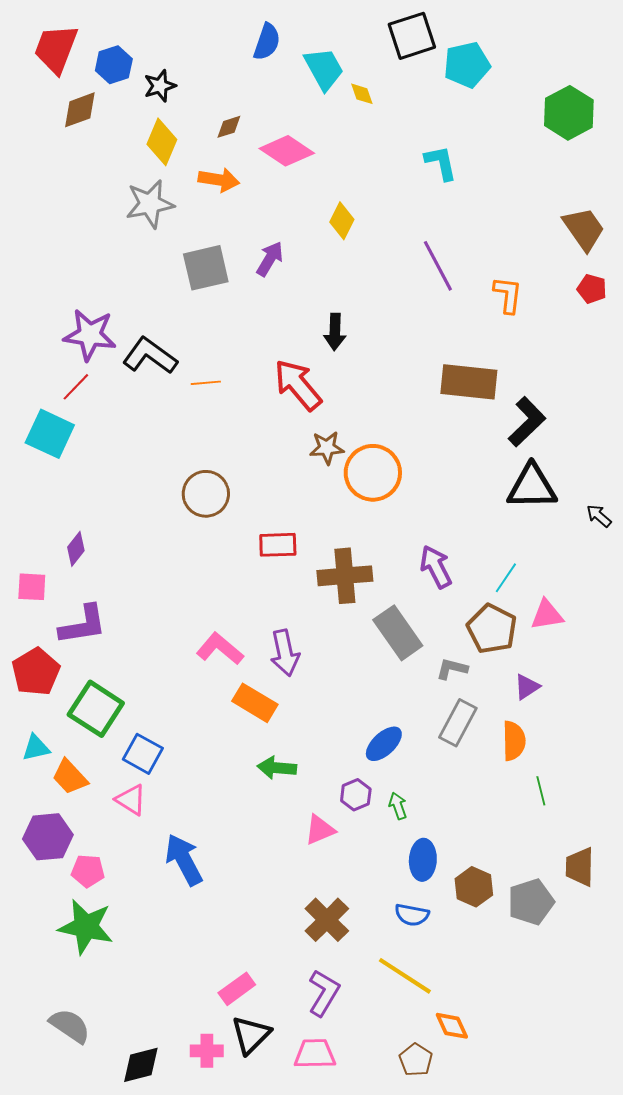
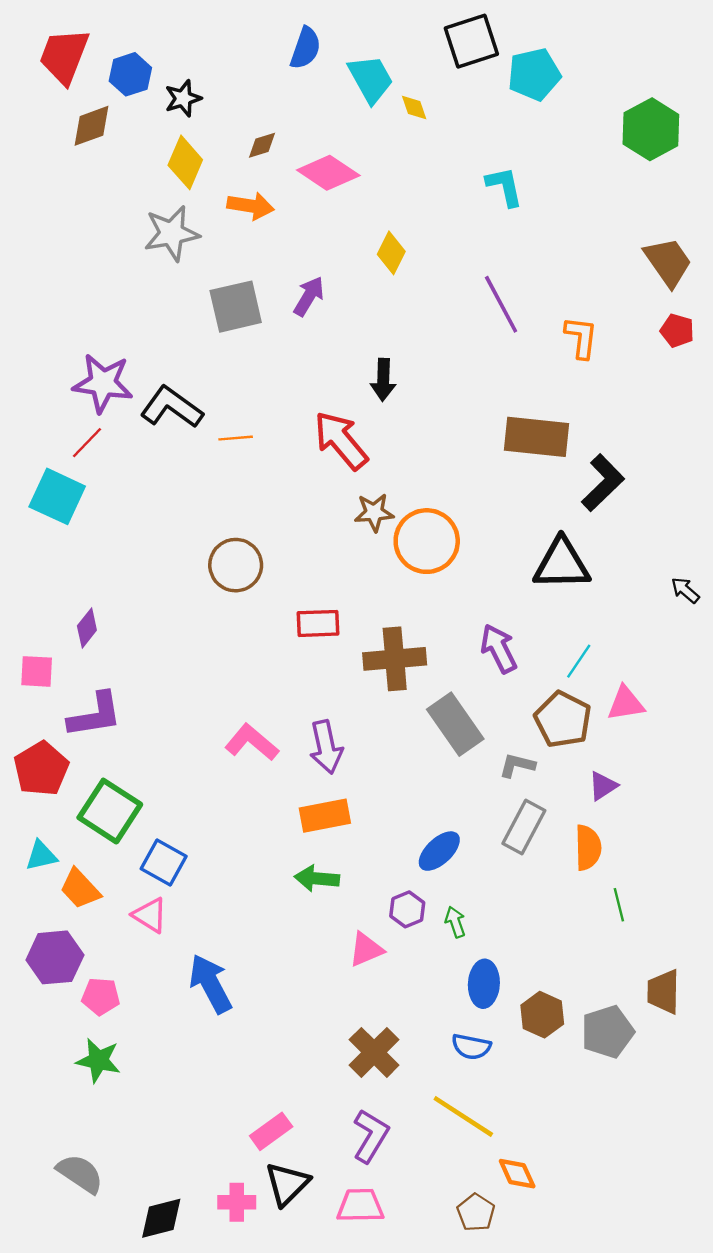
black triangle: (532, 487) -> (562, 564), moved
orange rectangle: (255, 703) -> (325, 816), moved, turned -42
green star: (86, 927) -> (98, 1060), size x0.7

